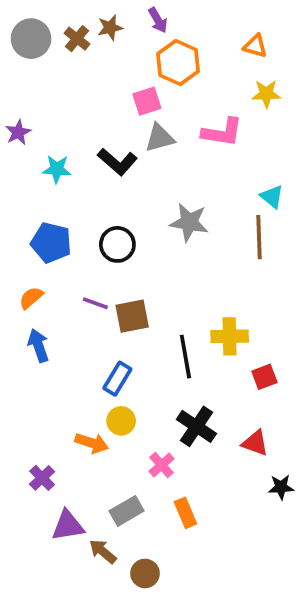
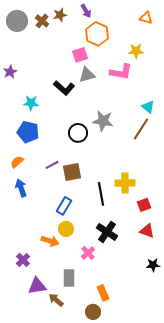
orange triangle: (255, 46) -> (146, 18), moved
yellow star: (266, 94) -> (136, 51), moved
cyan star: (57, 169) -> (31, 103), moved
brown line: (259, 237) -> (141, 129), turned 35
black circle: (117, 244) -> (78, 133), moved
purple line: (95, 303) -> (52, 165), turned -48
red triangle: (255, 443) -> (147, 231), moved
gray rectangle: (127, 511) -> (69, 278), turned -60
orange rectangle: (185, 513) -> (103, 293), moved
brown circle: (145, 573) -> (93, 312), moved

